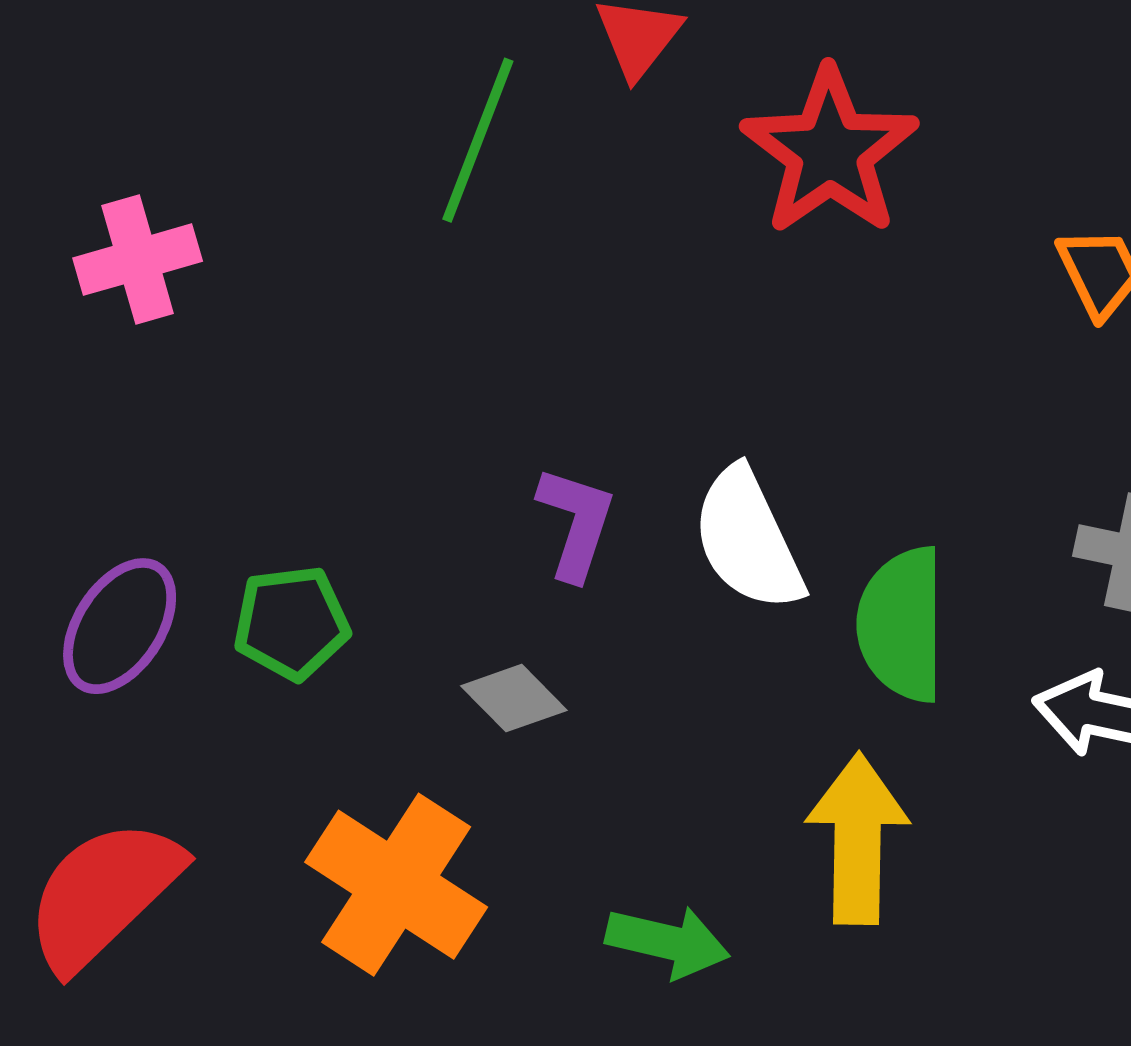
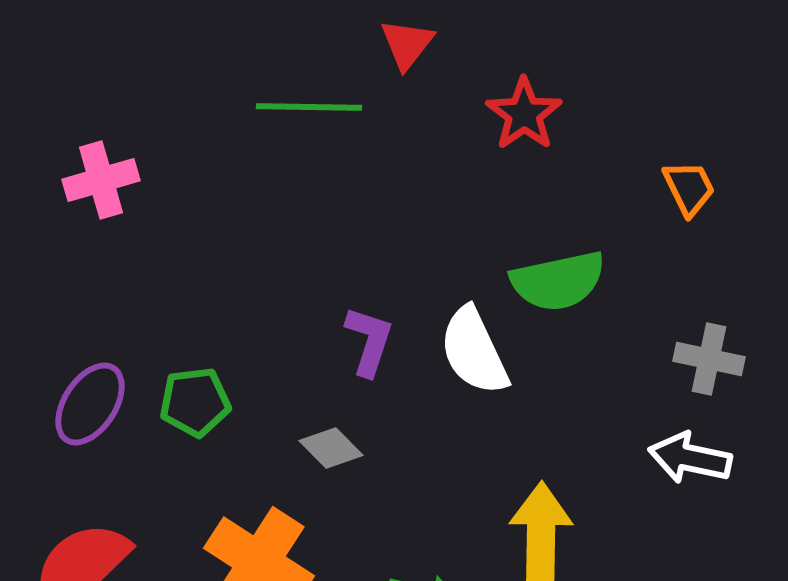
green line: (478, 140) -> (309, 107), turned 70
red star: (830, 152) -> (524, 114), size x0.7
green semicircle: (902, 624) -> (558, 281), moved, turned -102

